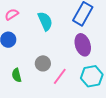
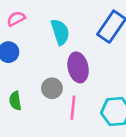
purple ellipse: (83, 45) -> (78, 67), moved
pink line: (60, 76) -> (73, 108), turned -36

